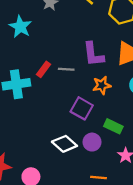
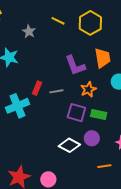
gray line: (66, 69) -> (56, 91), moved
green rectangle: (113, 126) -> (99, 115), moved

